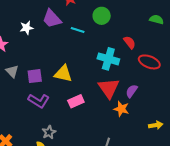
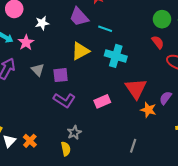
green circle: (102, 16) -> (162, 19), moved
white star: (27, 28) -> (42, 23), moved
cyan cross: (108, 59) -> (116, 56), moved
yellow triangle: (63, 74) -> (80, 51), moved, turned -42
purple semicircle: (132, 91) -> (165, 98), moved

